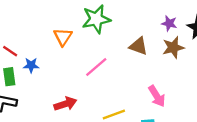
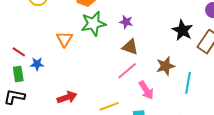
purple star: (169, 23) -> (126, 22), moved
brown star: (173, 47) -> (165, 66), moved
pink line: (96, 67) -> (127, 71), moved

